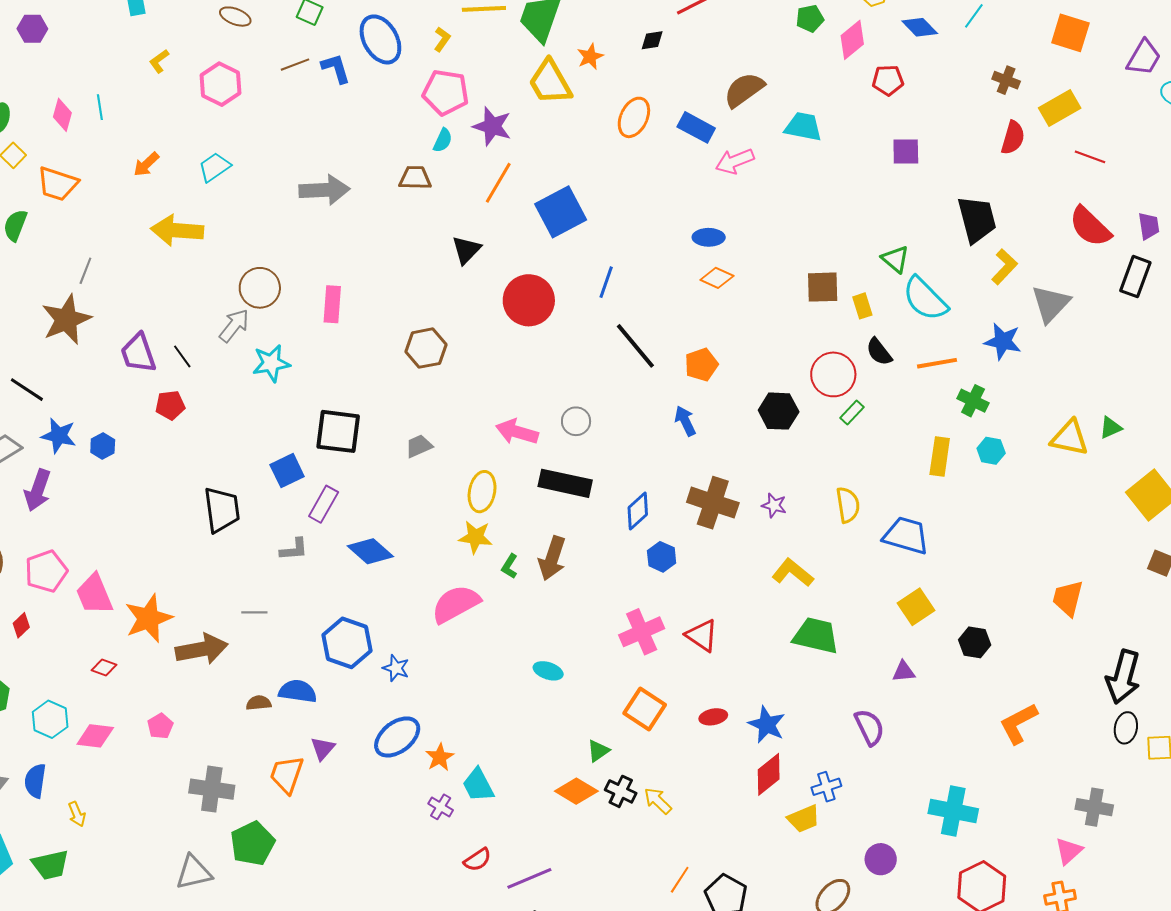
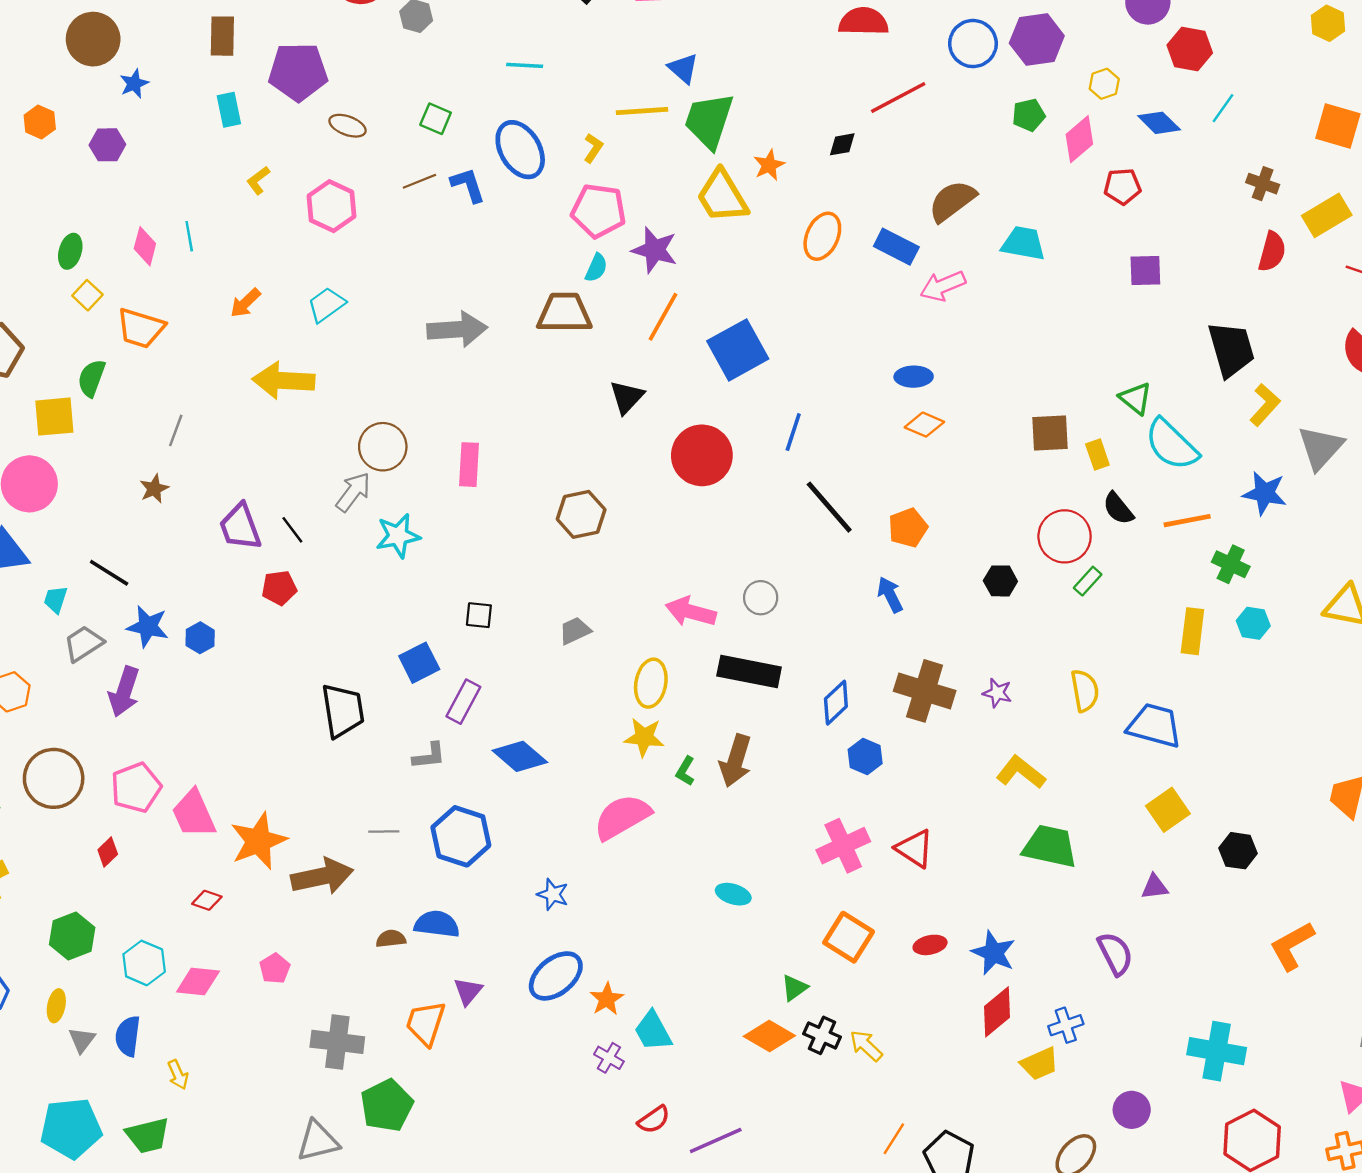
brown trapezoid: (415, 178) -> (564, 313), size x1.4
brown star: (66, 320) -> (154, 489), size x0.5
black hexagon: (779, 411) -> (1000, 581), size x0.7
black square: (338, 431) -> (479, 615), size x0.5
blue hexagon: (347, 643) -> (461, 836), moved

